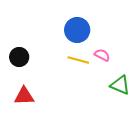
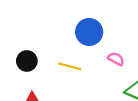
yellow line: (78, 60) -> (70, 66), moved

